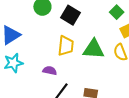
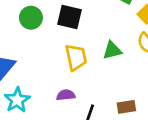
green triangle: (94, 49) -> (112, 50), size x0.7

